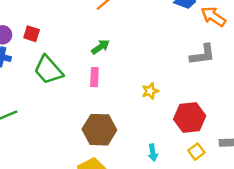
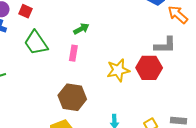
yellow star: (150, 91) -> (118, 70), size x1.6
red hexagon: (190, 117) -> (149, 68), moved

